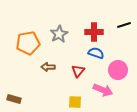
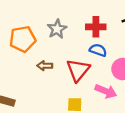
red triangle: (78, 71) -> (78, 70), size x1.6

